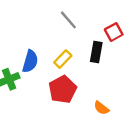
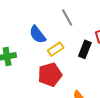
blue semicircle: (30, 61) -> (38, 35), moved, turned 114

